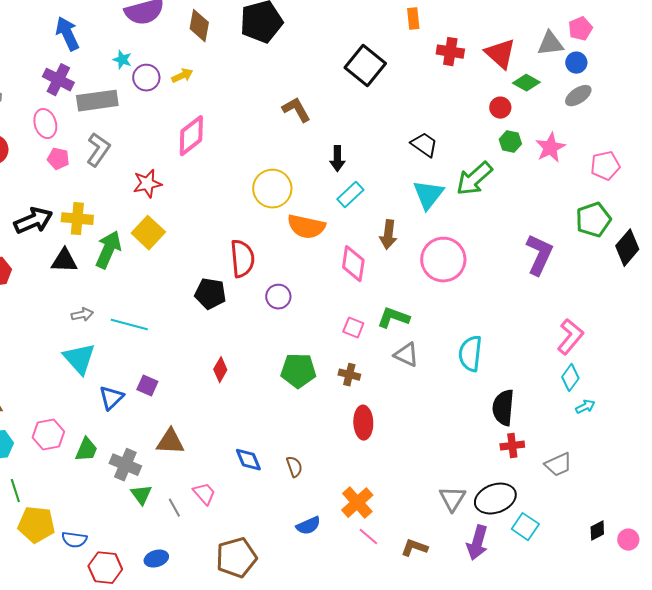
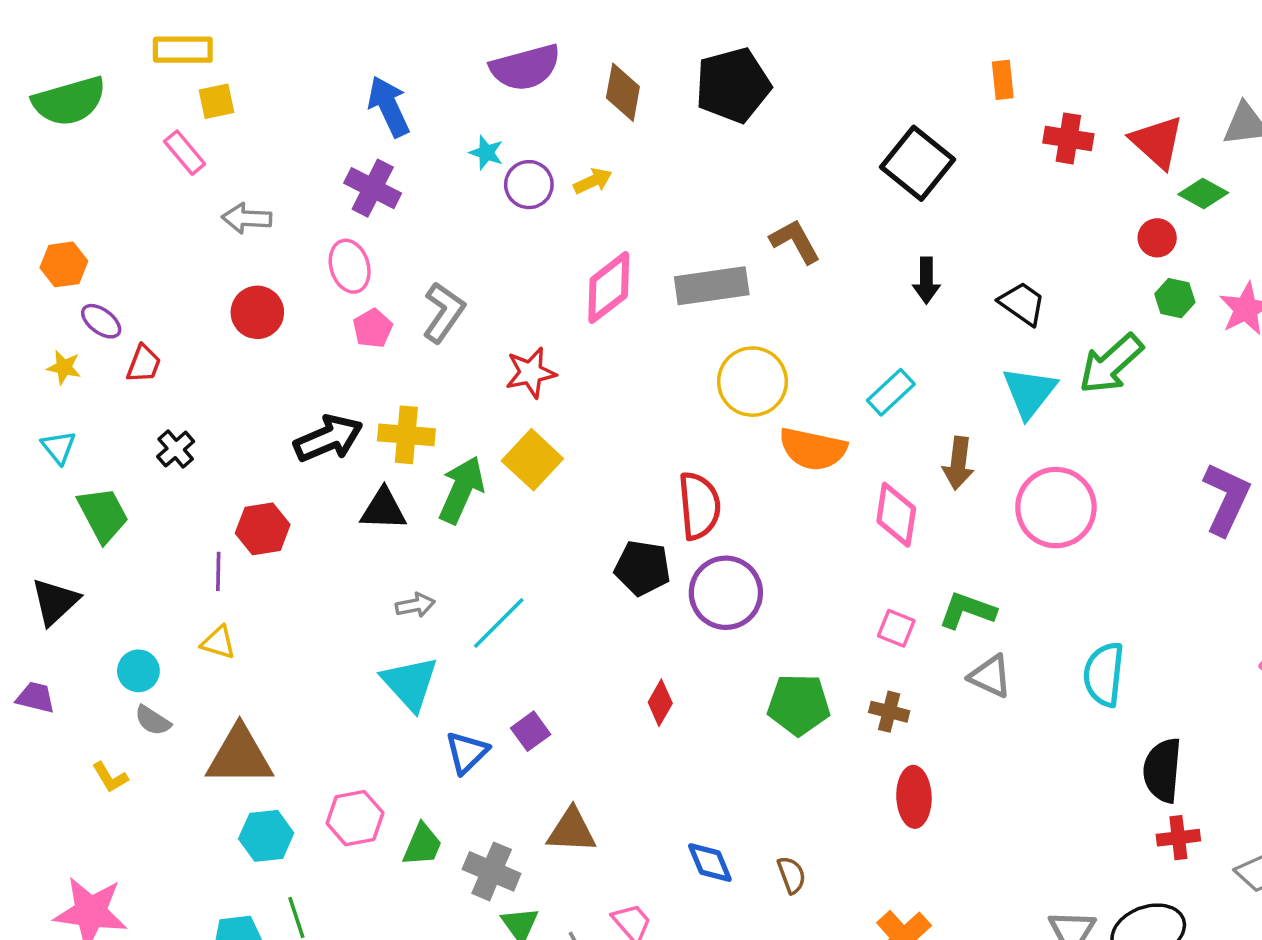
gray rectangle: (97, 101) -> (712, 286), moved
pink pentagon: (58, 159) -> (373, 328), turned 30
black arrow: (337, 159) -> (926, 280), moved
purple circle: (278, 297) -> (726, 593), moved, size x1.6
cyan line: (129, 325) -> (499, 623), turned -60
purple square: (147, 386) -> (531, 731), turned 30

